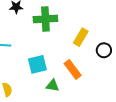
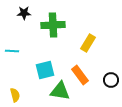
black circle: (104, 50) -> (111, 80), moved
green triangle: (53, 86) -> (60, 91), size x1.5

